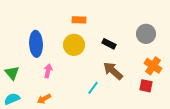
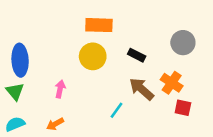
orange rectangle: (79, 20) -> (99, 25), size x1.5
blue ellipse: (36, 44) -> (20, 60), moved
orange cross: (153, 66) -> (172, 83), moved

